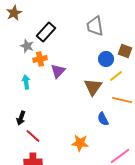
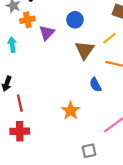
blue circle: (106, 59) -> (75, 20), moved
red line: (33, 136) -> (20, 103), turned 35
orange star: (80, 143) -> (71, 111), turned 30

